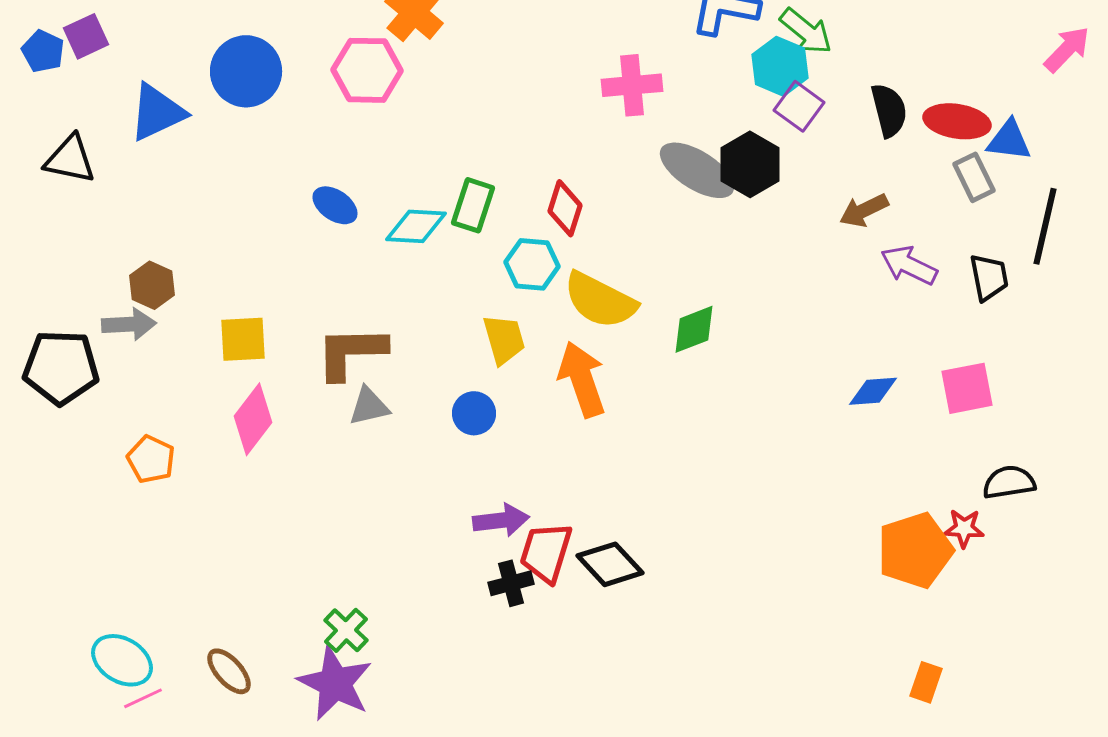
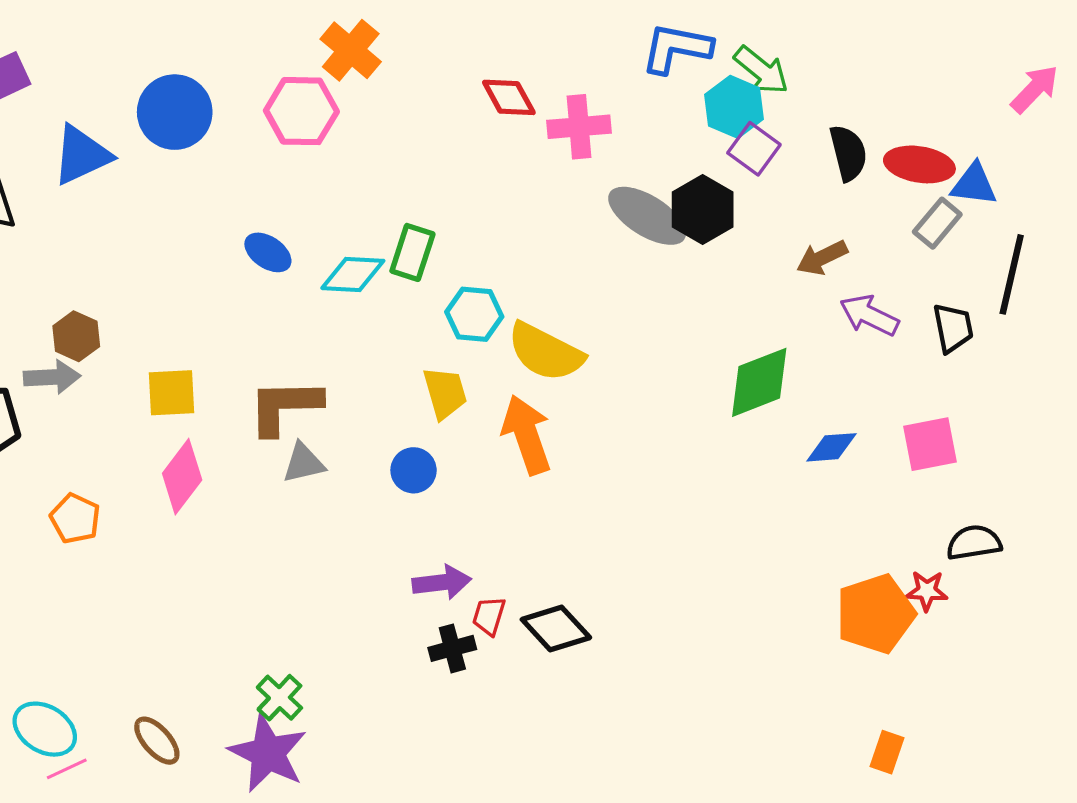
gray rectangle: (974, 177) -> (937, 223), turned 66
red diamond: (565, 208) -> (509, 97), moved, turned -46
green diamond: (694, 329) -> (759, 382), moved, size x1.4
red trapezoid: (546, 552) -> (489, 616), size x0.6

